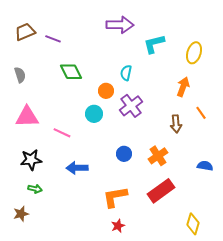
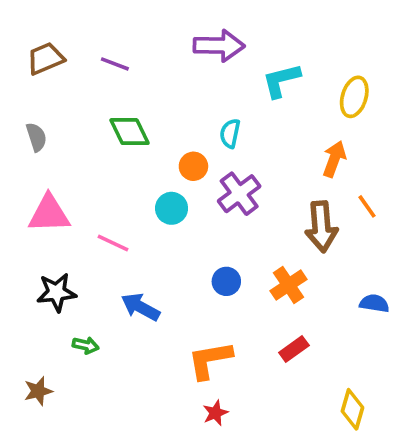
purple line: (53, 39) -> (115, 64), moved
brown arrow: (176, 124) -> (321, 227), size x1.5
blue arrow: (77, 168) -> (140, 307), turned 30
green arrow: (35, 189) -> (86, 345), moved
red rectangle: (161, 191) -> (294, 349), size x0.6

